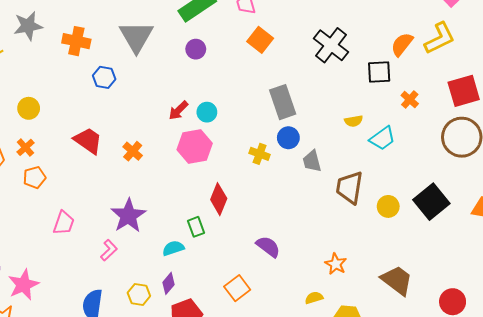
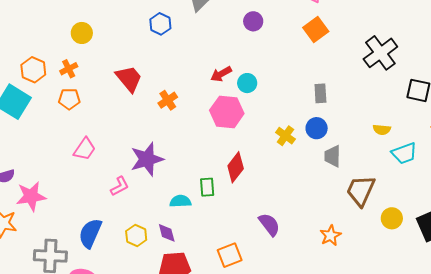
gray rectangle: (283, 102) -> (320, 93), size x0.6
orange star: (336, 264) -> (330, 235), moved
purple diamond: (168, 283) -> (167, 233), turned -70

